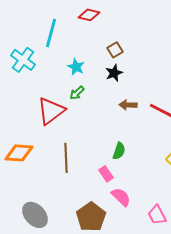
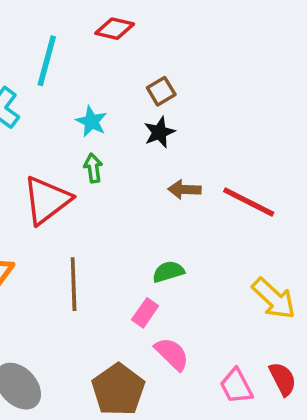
green arrow: (77, 93) -> (93, 168), turned 126
green semicircle: (119, 151) -> (168, 272), turned -126
pink rectangle: (106, 174) -> (145, 313), turned 70

